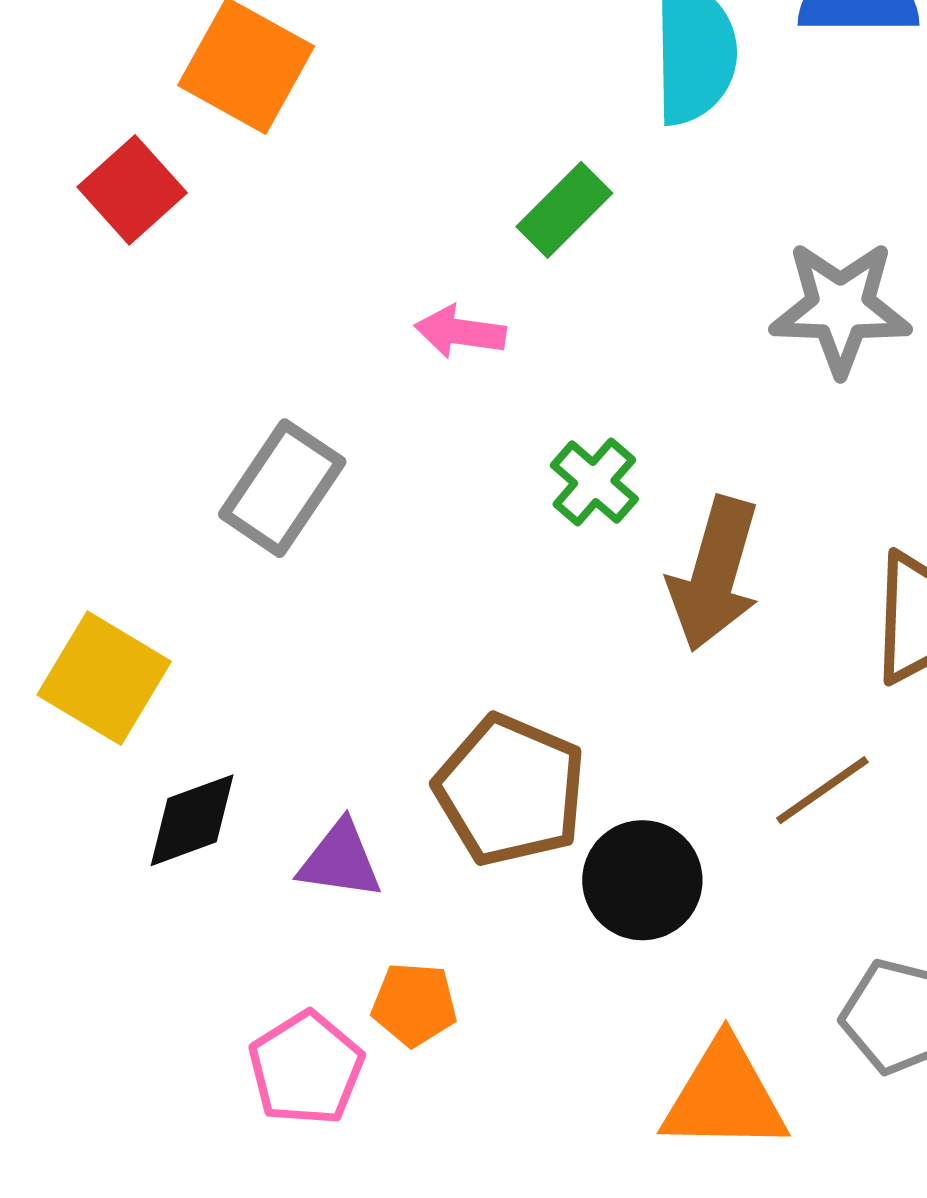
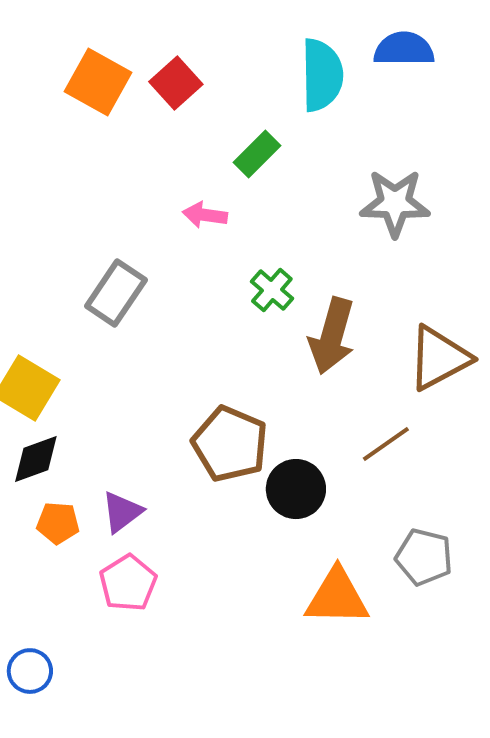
red square: (132, 190) -> (176, 83), moved
black diamond: (192, 820) -> (36, 459), moved
purple triangle: (340, 860) -> (122, 512), moved, turned -45
orange pentagon: (414, 1004) -> (58, 523), moved

